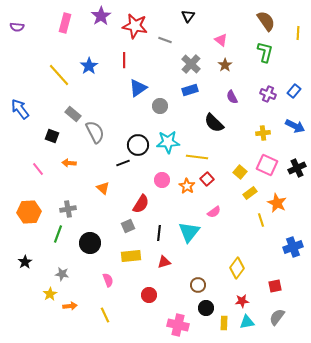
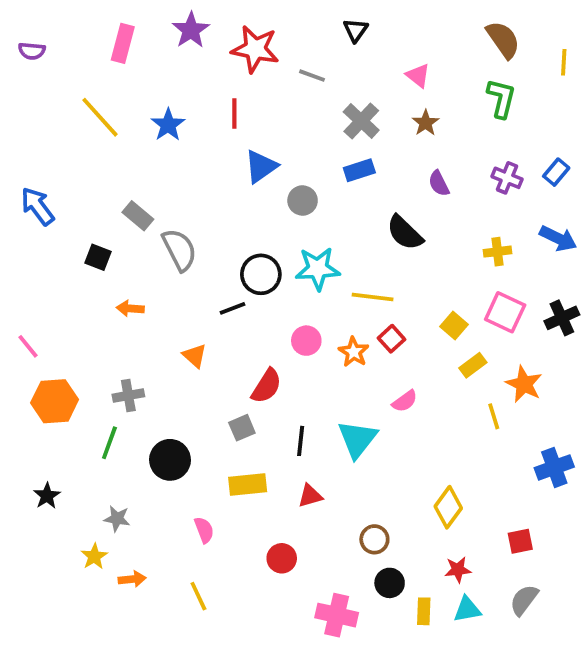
yellow line: (59, 75) -> (100, 117), moved
pink line: (38, 169) -> (28, 346), moved

